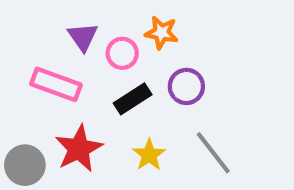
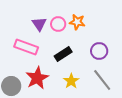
pink circle: (122, 53) -> (58, 24), moved
purple circle: (186, 86) -> (99, 51), moved

